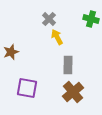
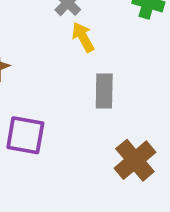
brown cross: (73, 92) -> (135, 160), moved

